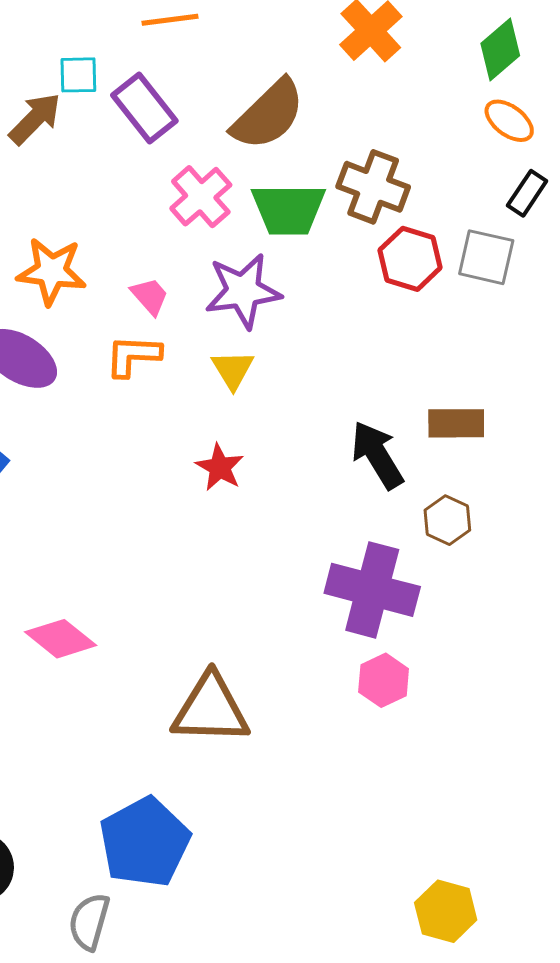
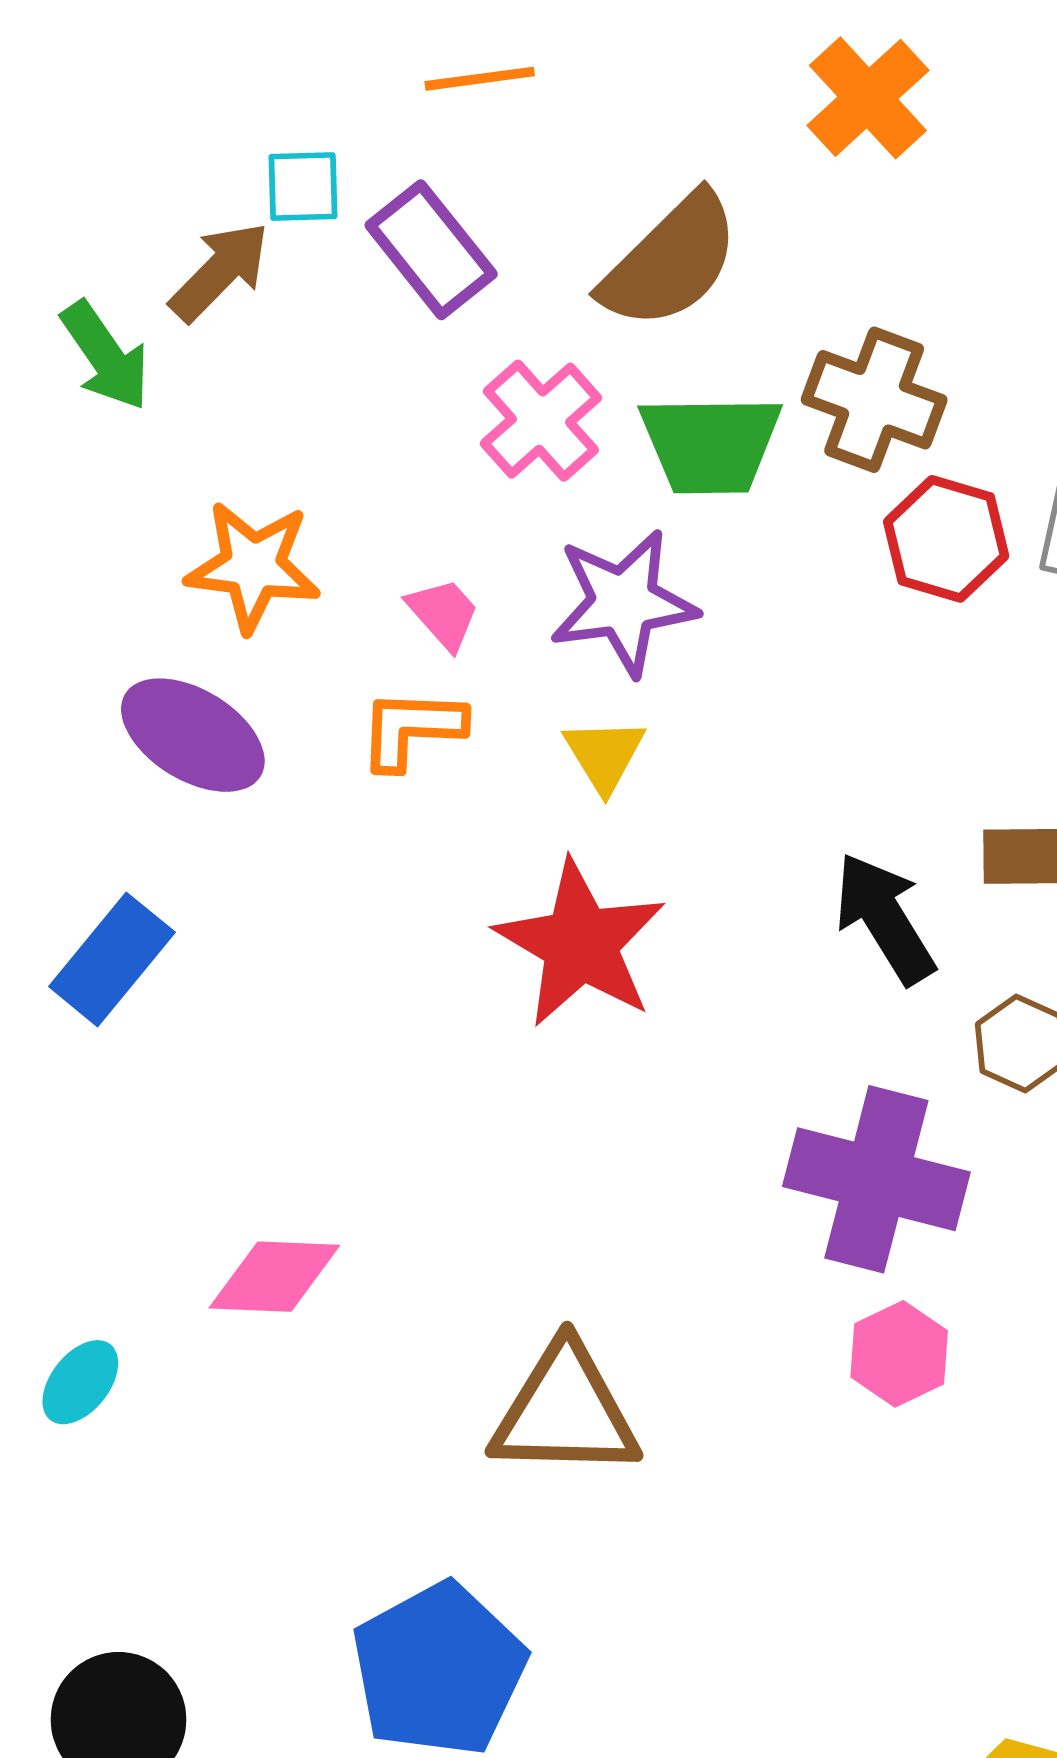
red star: (220, 467) -> (580, 944), size x1.8
pink diamond: (61, 639) -> (274, 1277), turned -36

